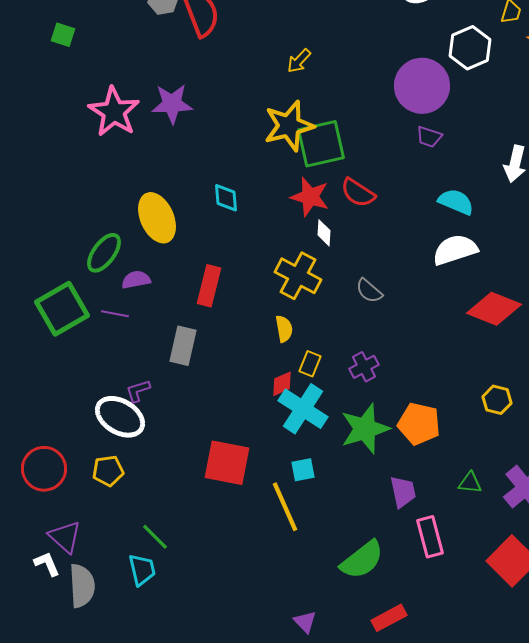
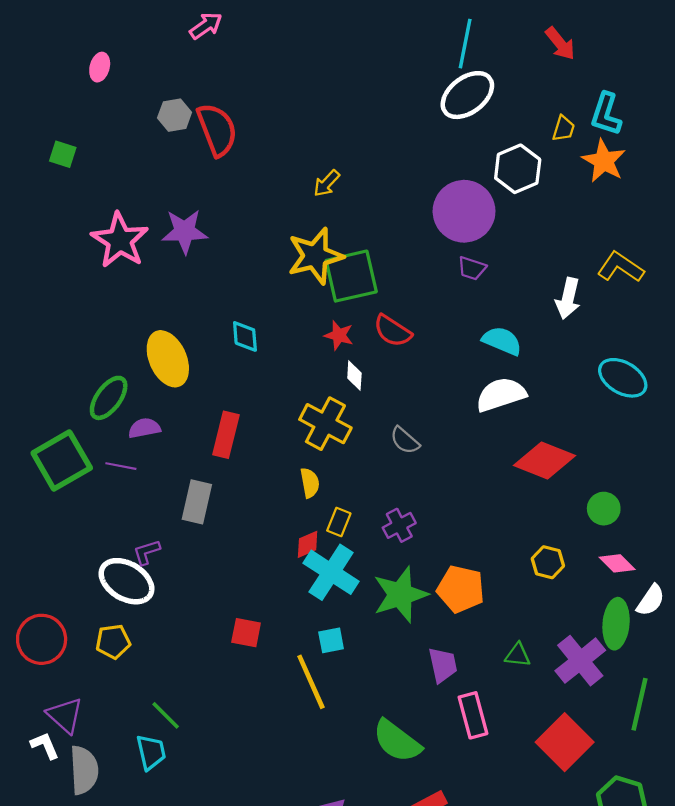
red star: (310, 197) -> (339, 335), size x0.7
red square: (227, 463) -> (246, 633), size x0.6
green semicircle: (362, 560) -> (397, 741), turned 75

